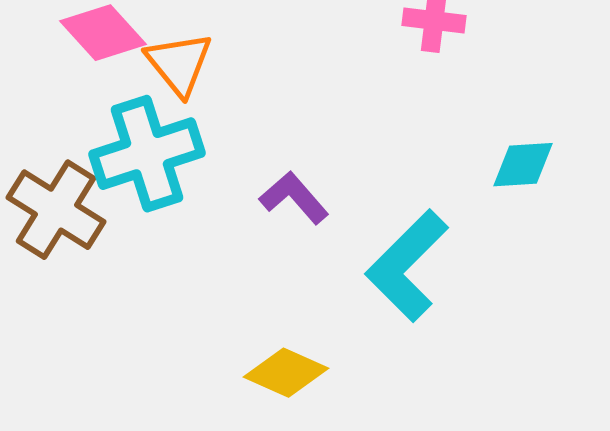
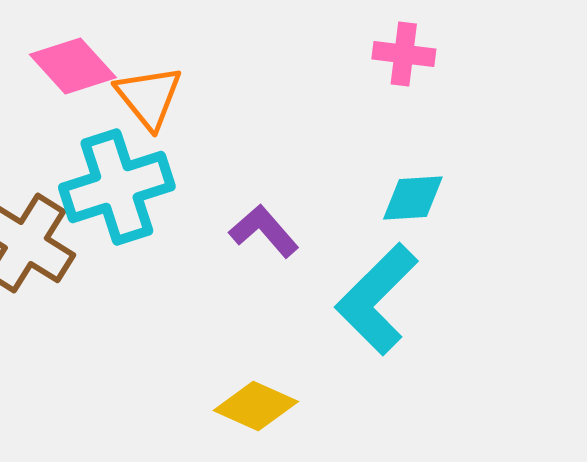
cyan diamond: (523, 165) -> (413, 198), moved

